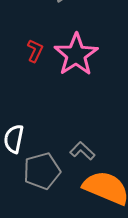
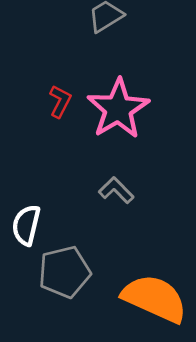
gray L-shape: (82, 151) -> (116, 190), moved

